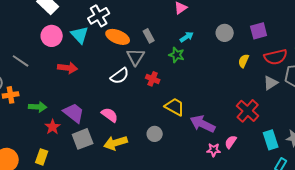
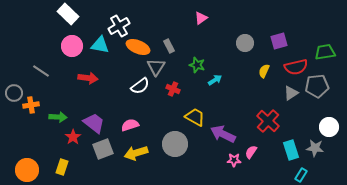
cyan triangle: (80, 35) -> (100, 45), turned -36
cyan arrow: (187, 37) -> (215, 80), moved
pink semicircle: (110, 115) -> (130, 125), turned -54
gray circle: (155, 134) -> (175, 144), size x1.6

